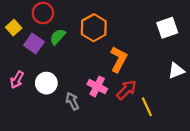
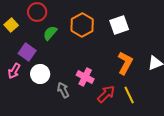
white square: (167, 28) -> (119, 25), moved
purple square: (34, 44) -> (27, 52), moved
orange L-shape: (119, 59) -> (125, 63), moved
red arrow: (127, 90) -> (106, 94), moved

